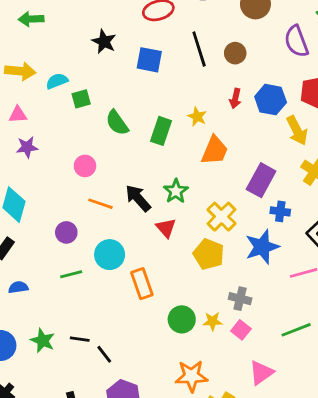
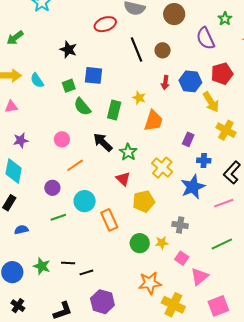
green arrow: (31, 19) -> (15, 38), turned -30
blue square: (149, 60) -> (94, 75), moved
cyan semicircle: (57, 81) -> (37, 80), turned -98
green square: (81, 99) -> (69, 86), moved
purple star: (27, 147) -> (21, 140), moved
purple rectangle: (261, 180) -> (188, 139), size x0.6
black arrow: (138, 198) -> (103, 142), moved
orange line: (100, 204) -> (75, 165), turned -48
yellow pentagon: (209, 254) -> (144, 201), moved, turned -30
pink square: (241, 330) -> (182, 258), moved
black line: (104, 354) -> (86, 272), turned -64

